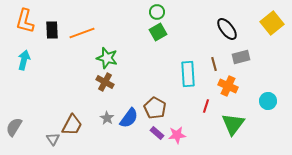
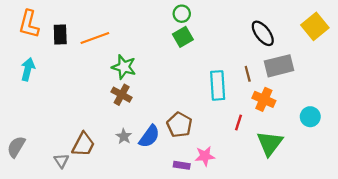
gray rectangle: (241, 57) -> (279, 66), size x1.4
purple rectangle: (157, 133) -> (182, 165), moved, turned -32

